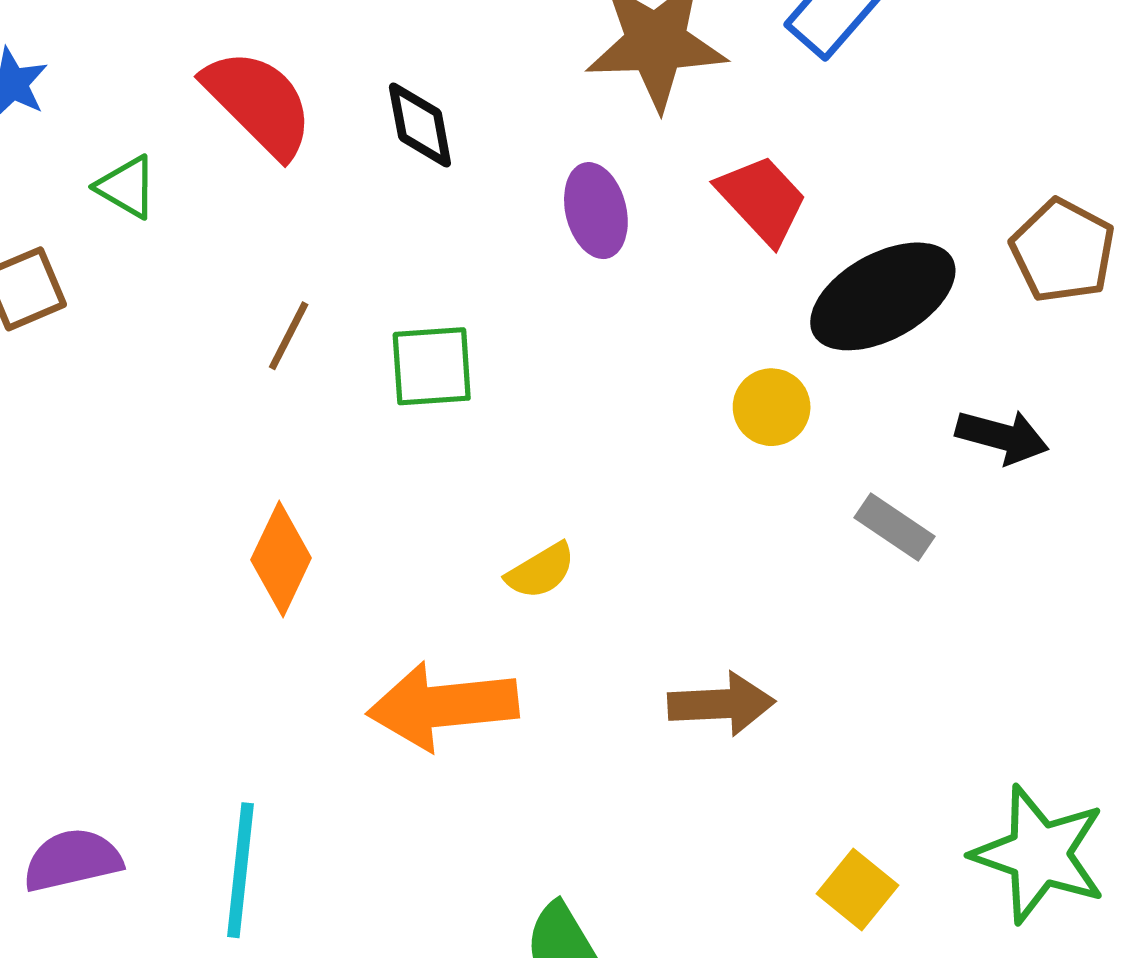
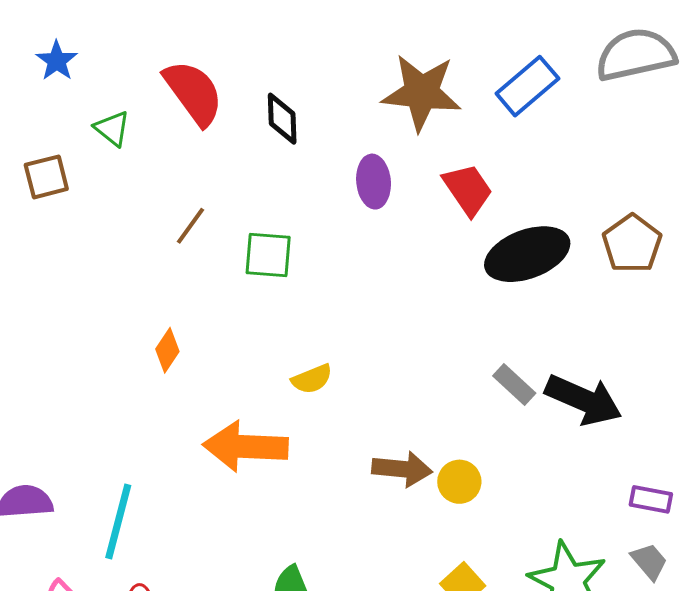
yellow circle: (772, 407) -> (459, 482), moved
black arrow: (1002, 437) -> (584, 400), moved, size x1.5
orange diamond: (281, 559) -> (167, 350), size x0.7

